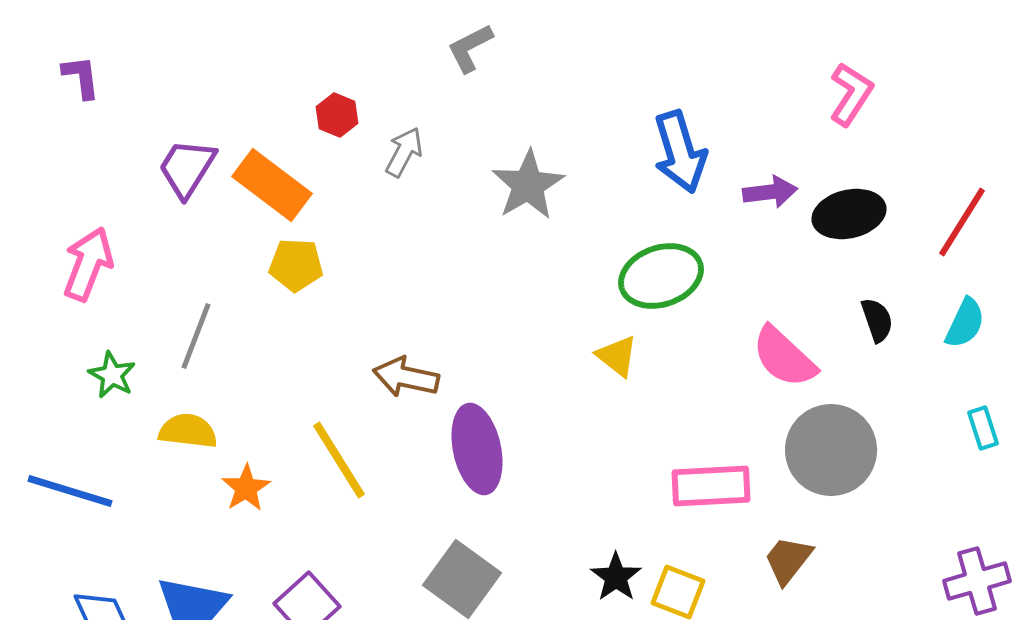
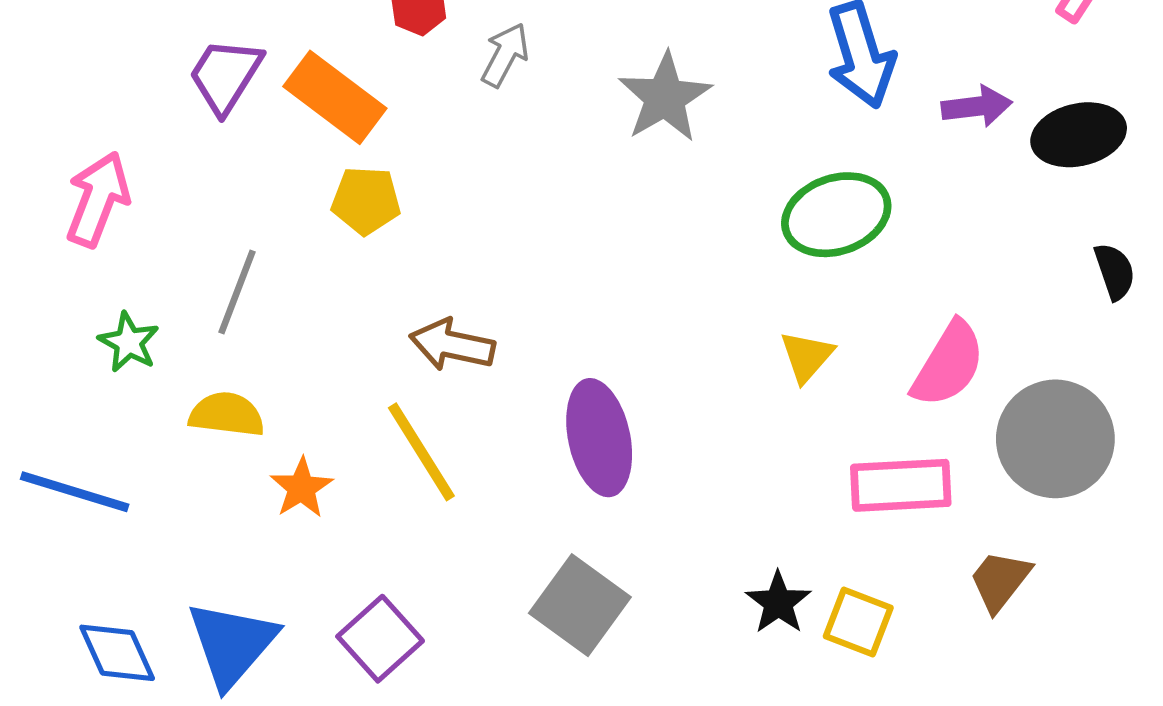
yellow triangle: (617, 356) -> (807, 356), moved, turned 33
pink semicircle: (784, 357) -> (948, 364), moved, turned -102
brown arrow: (406, 377) -> (452, 345), moved

